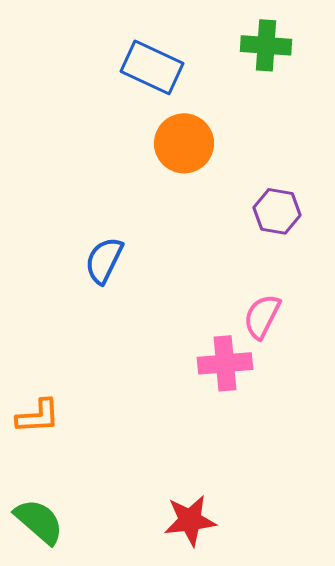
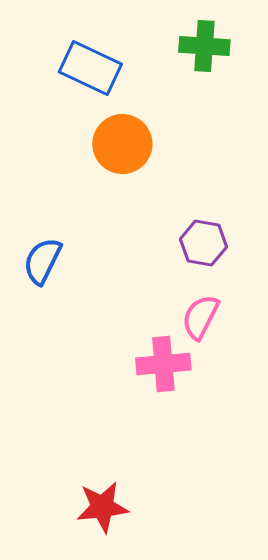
purple hexagon: (277, 211) -> (203, 243), moved
red star: (190, 520) -> (102, 507), moved

